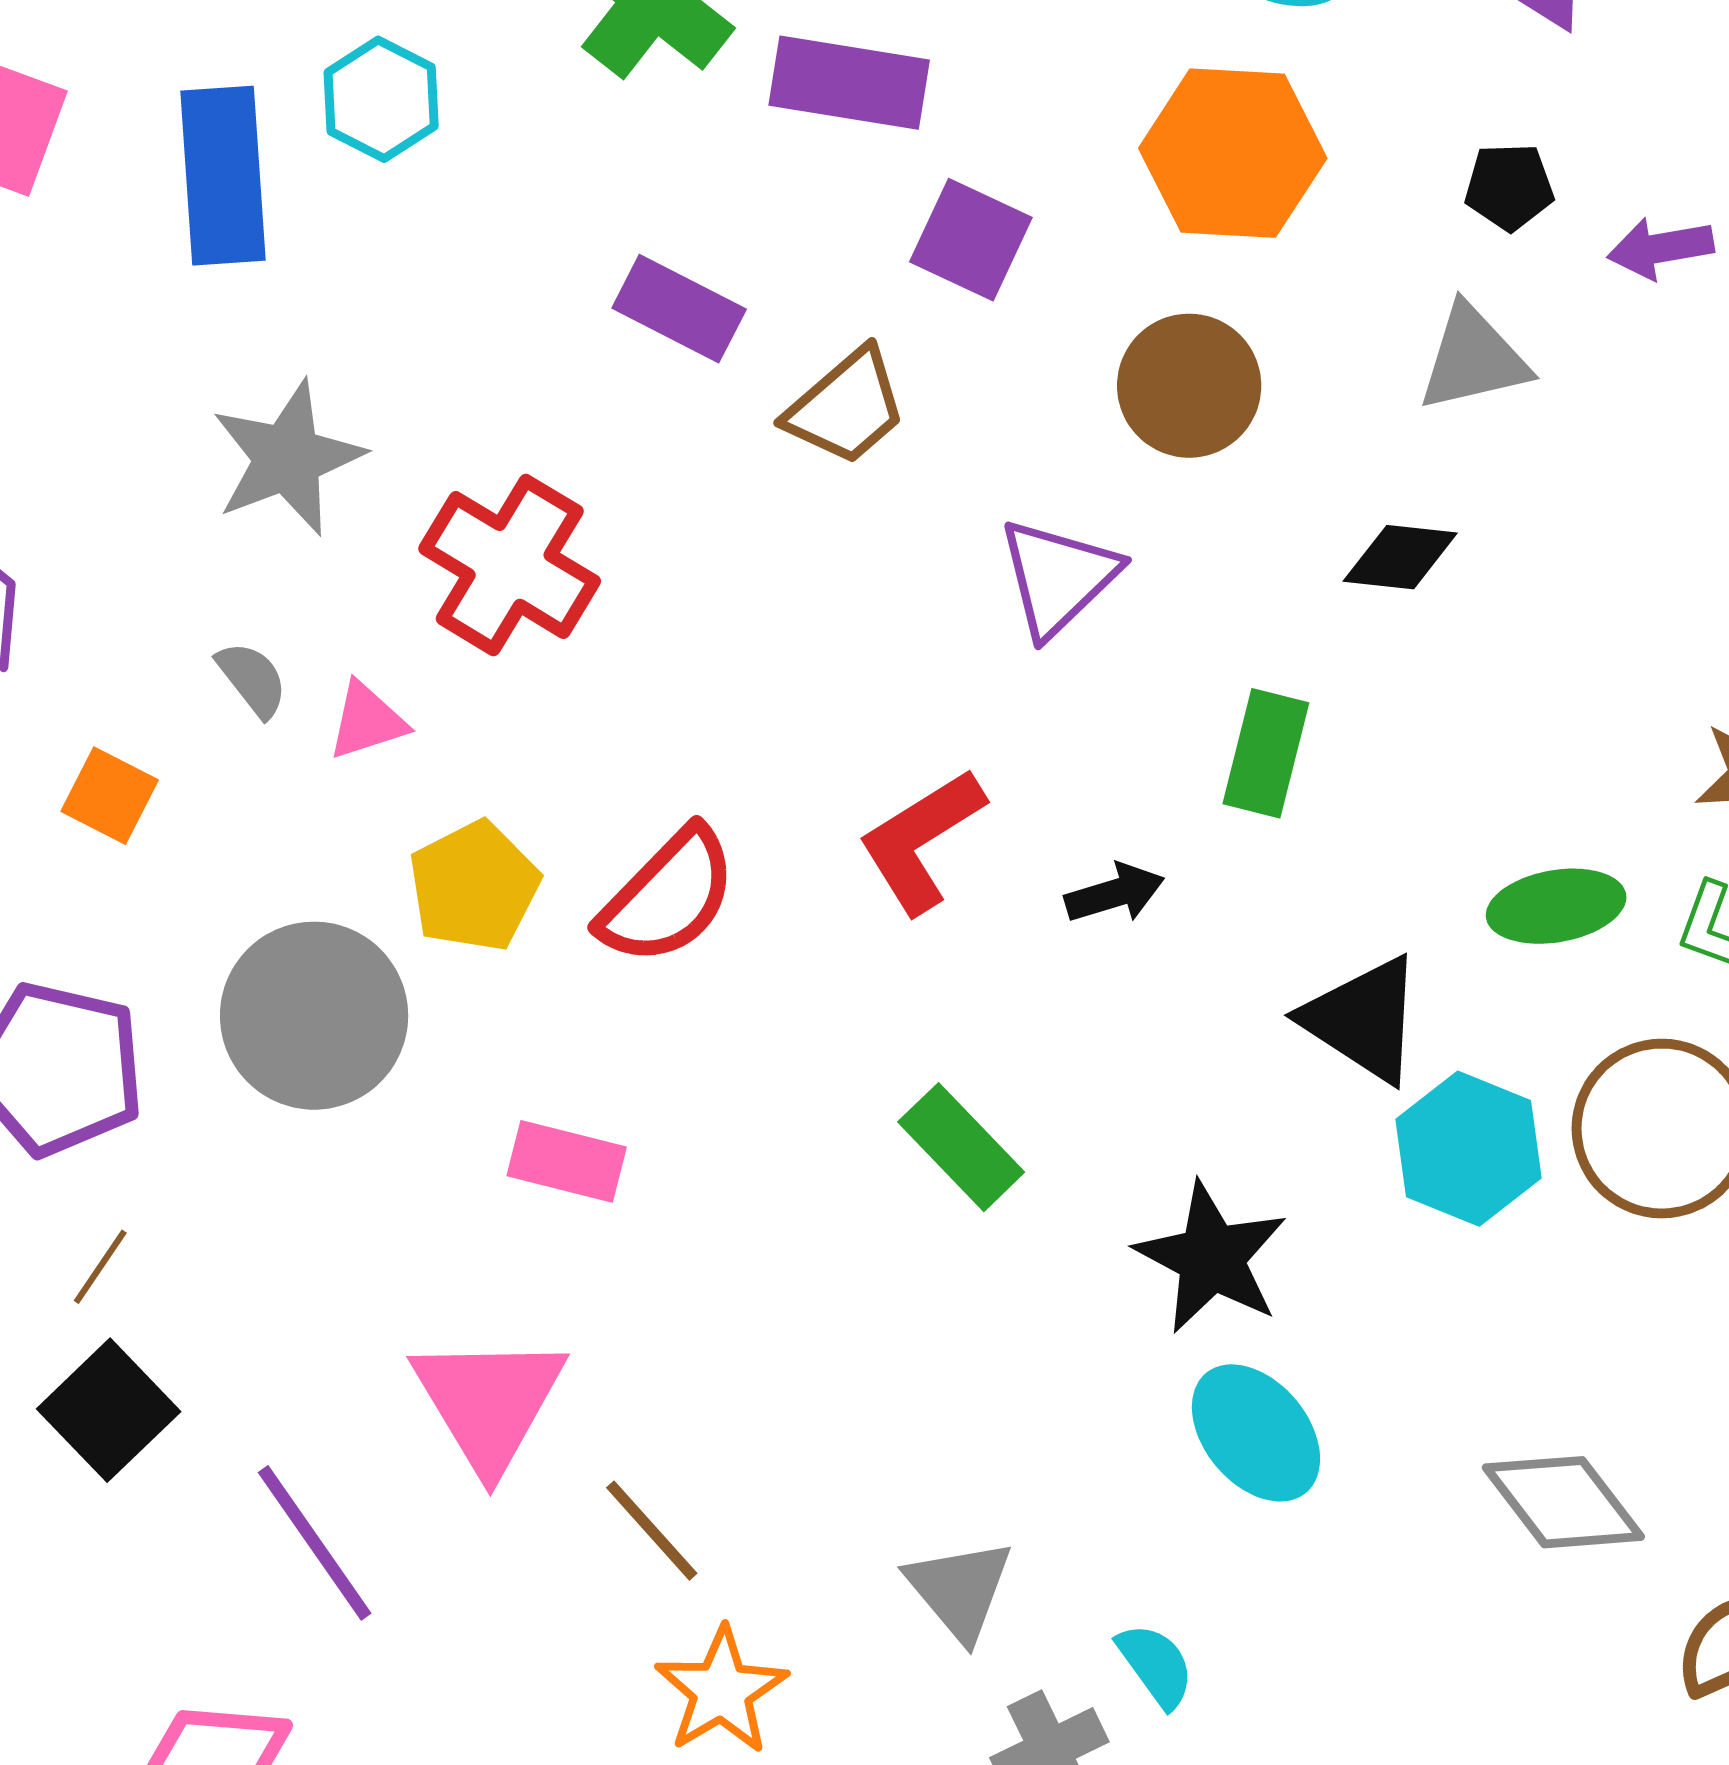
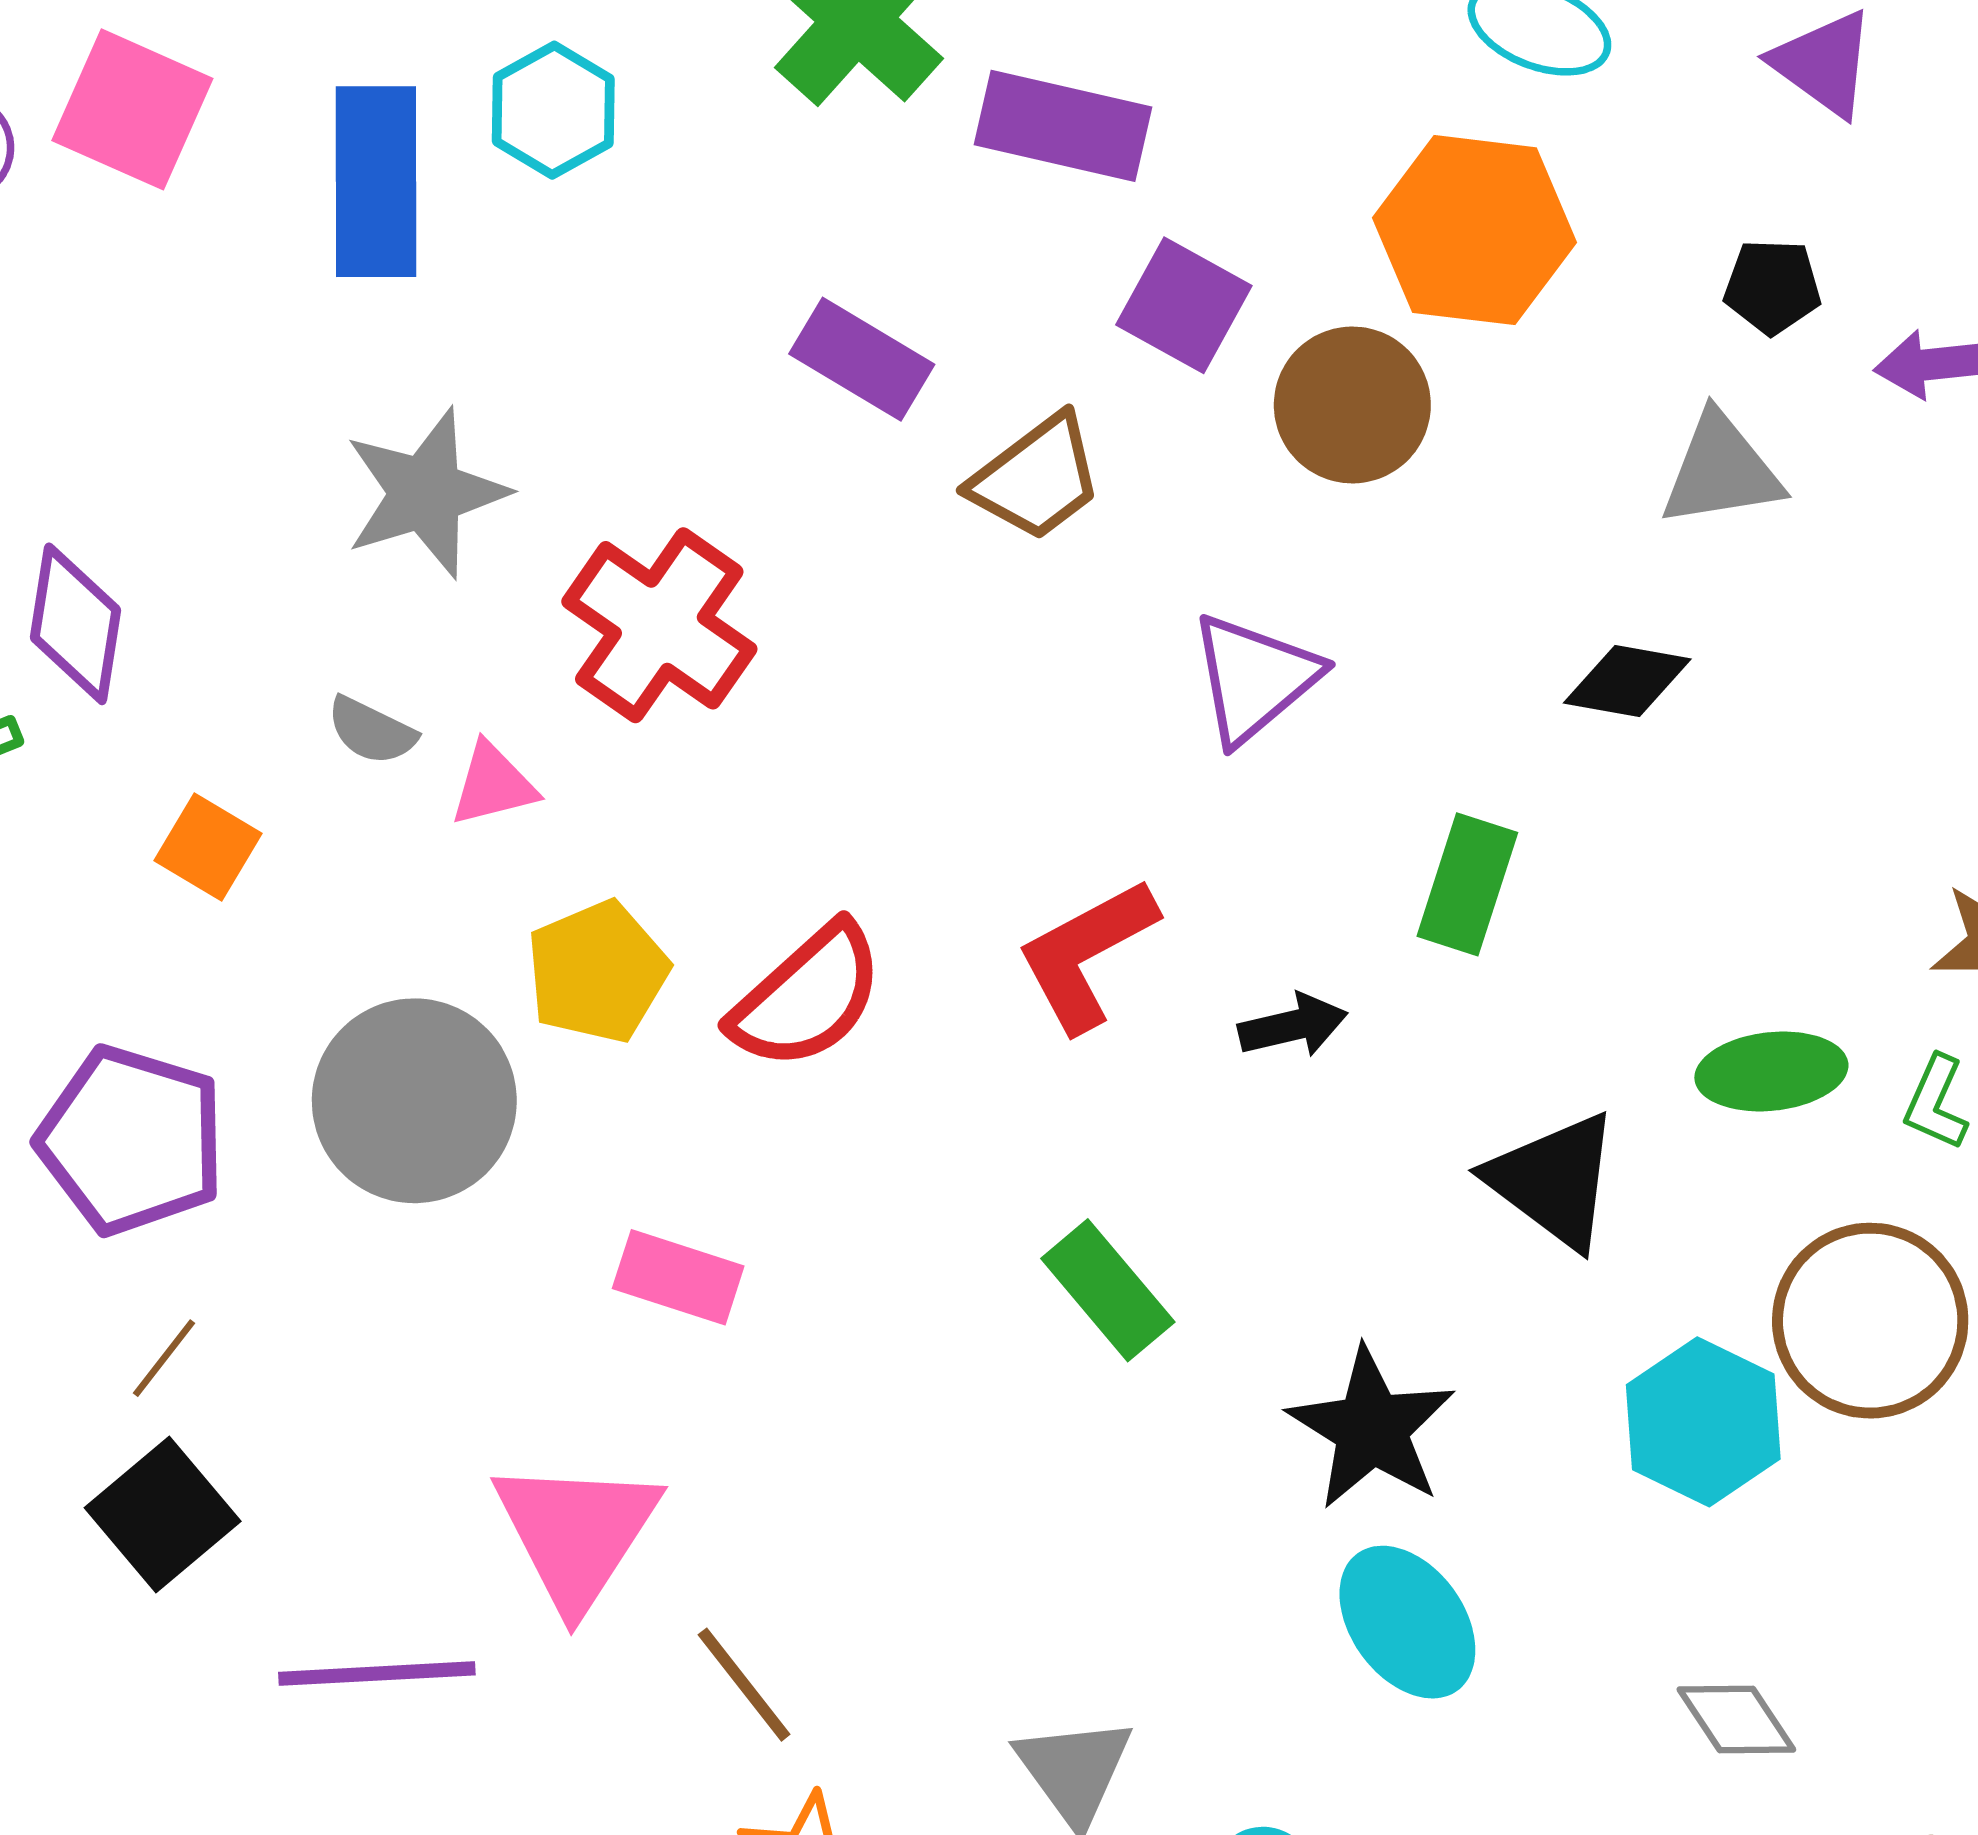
brown circle: (1189, 386) -> (1352, 405), moved
gray semicircle: (252, 679) -> (371, 731), turned 150
cyan hexagon: (1469, 1149) -> (1703, 1422), moved
gray diamond: (1563, 1502) -> (1736, 1719), size x0.7
purple line: (315, 1543) -> (377, 1674), turned -62

